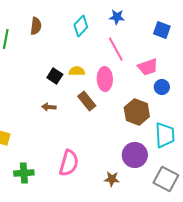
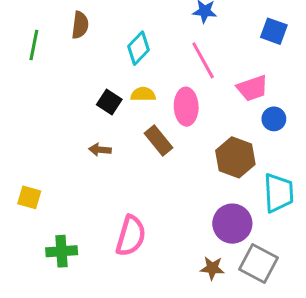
cyan diamond: (81, 26) -> (138, 48), moved
brown star: (112, 179) -> (212, 268), moved
gray square: (166, 179) -> (258, 264), moved

